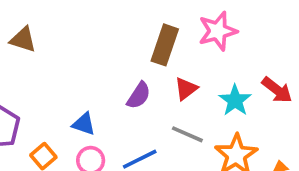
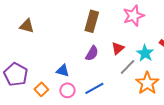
brown rectangle: (165, 45) -> (92, 21), moved
gray line: (187, 134) -> (128, 67), moved, turned -66

